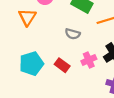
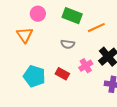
cyan pentagon: (31, 64) -> (34, 76), turned -30

